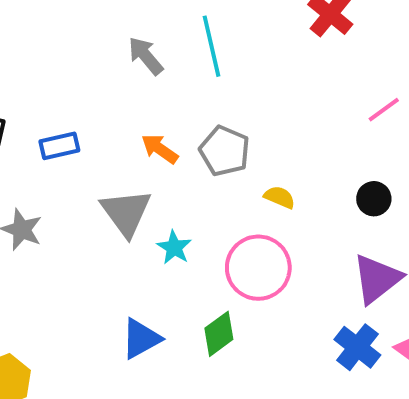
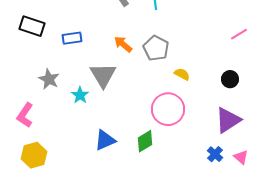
cyan star: (174, 248) -> (80, 95), moved
blue cross: (357, 347) -> (215, 154), size x0.7

